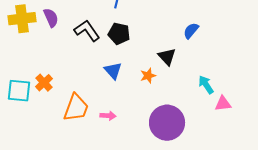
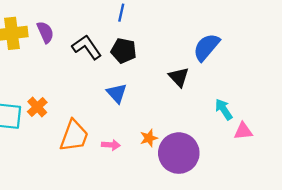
blue semicircle: (191, 31) -> (206, 47), size x1.5
orange star: (148, 76) -> (149, 138), moved

